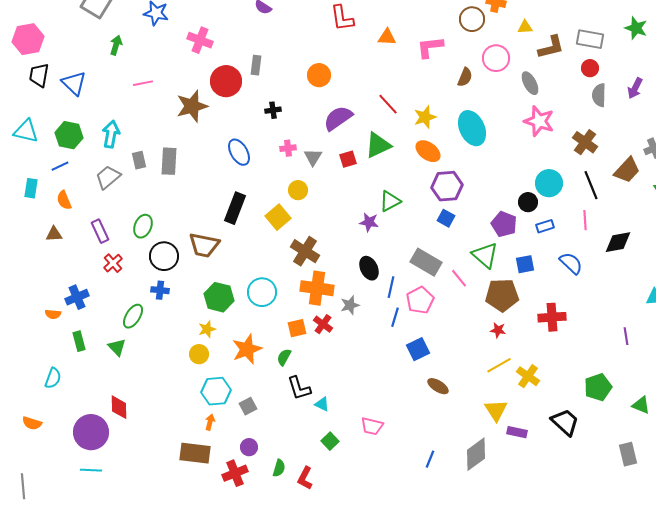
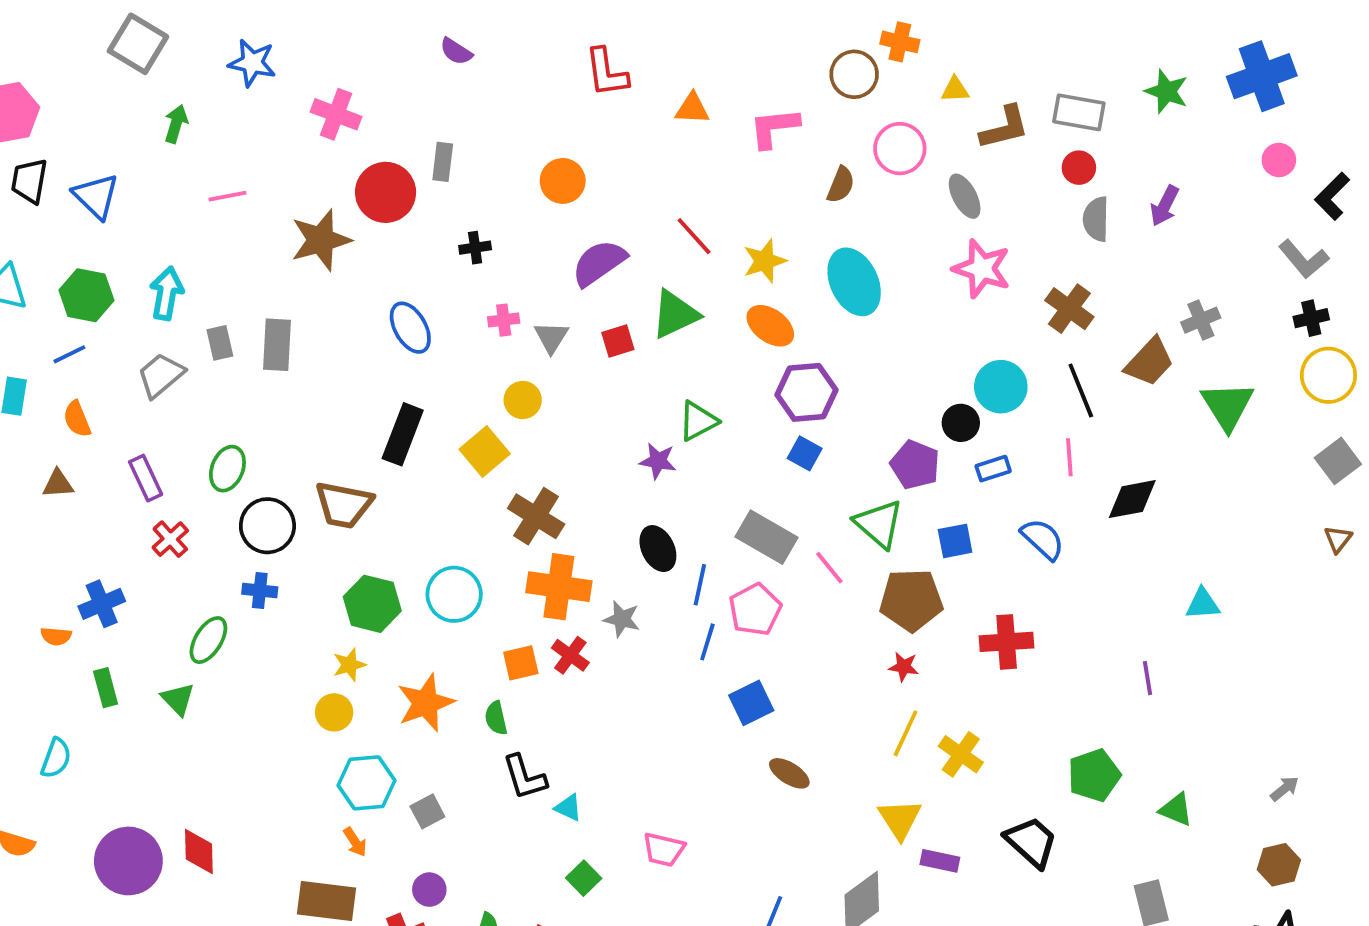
gray star: (350, 305) -> (622, 619), turned 30
green semicircle: (284, 357) -> (496, 718), turned -42
yellow line: (499, 365) -> (906, 733), turned -35
red diamond: (119, 407) -> (199, 851), moved
orange arrow: (210, 422) -> (355, 842), turned 133

